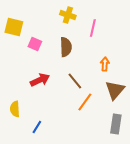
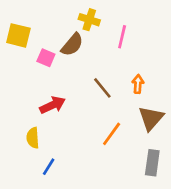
brown semicircle: (66, 47) -> (72, 45), moved, turned 42
brown line: (75, 81) -> (102, 88), moved
yellow semicircle: (15, 109) -> (33, 138), moved

